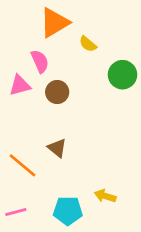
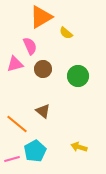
green circle: (123, 75) -> (78, 76), moved
cyan pentagon: (68, 211) -> (35, 151), moved, turned -30

